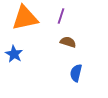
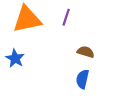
brown semicircle: (68, 42) -> (86, 52), moved

